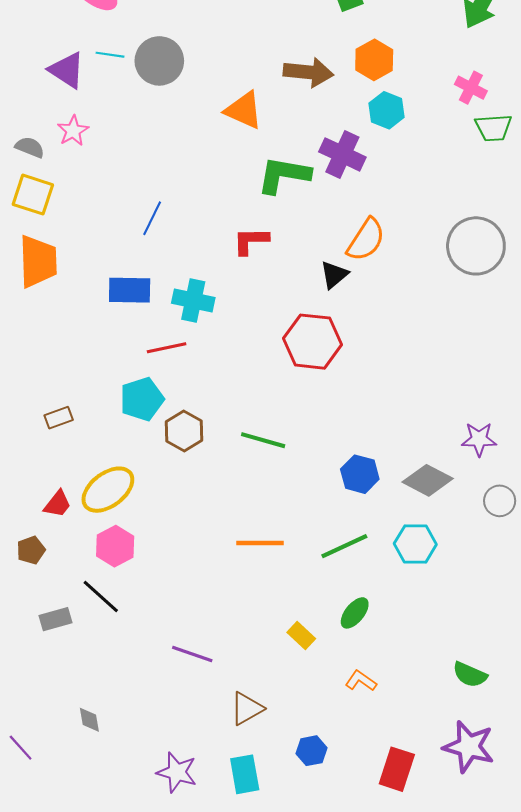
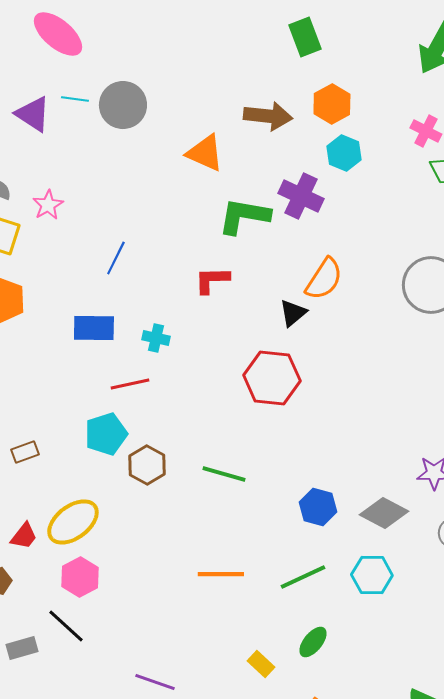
pink star: (73, 131) -> (48, 205), moved
cyan cross: (193, 300) -> (156, 338), size x0.7

